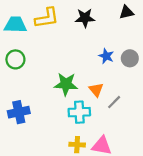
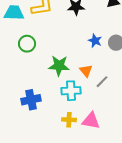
green circle: (15, 59) -> (27, 44), moved
blue cross: (19, 112) -> (31, 100), moved

